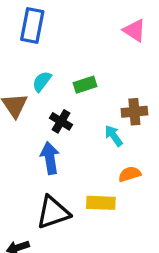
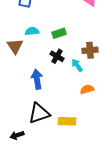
cyan semicircle: (42, 81) -> (32, 31), turned 48
black cross: (61, 121) -> (57, 56), moved
yellow rectangle: (101, 203) -> (67, 121), moved

